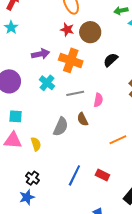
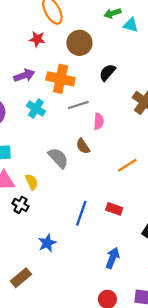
red star: (67, 30) -> (37, 39), moved
gray line: (75, 93) -> (78, 105), moved
gray semicircle: (61, 127) -> (58, 158), turned -60
black cross: (32, 178) -> (20, 205), moved
blue star: (27, 197) -> (47, 243), moved

